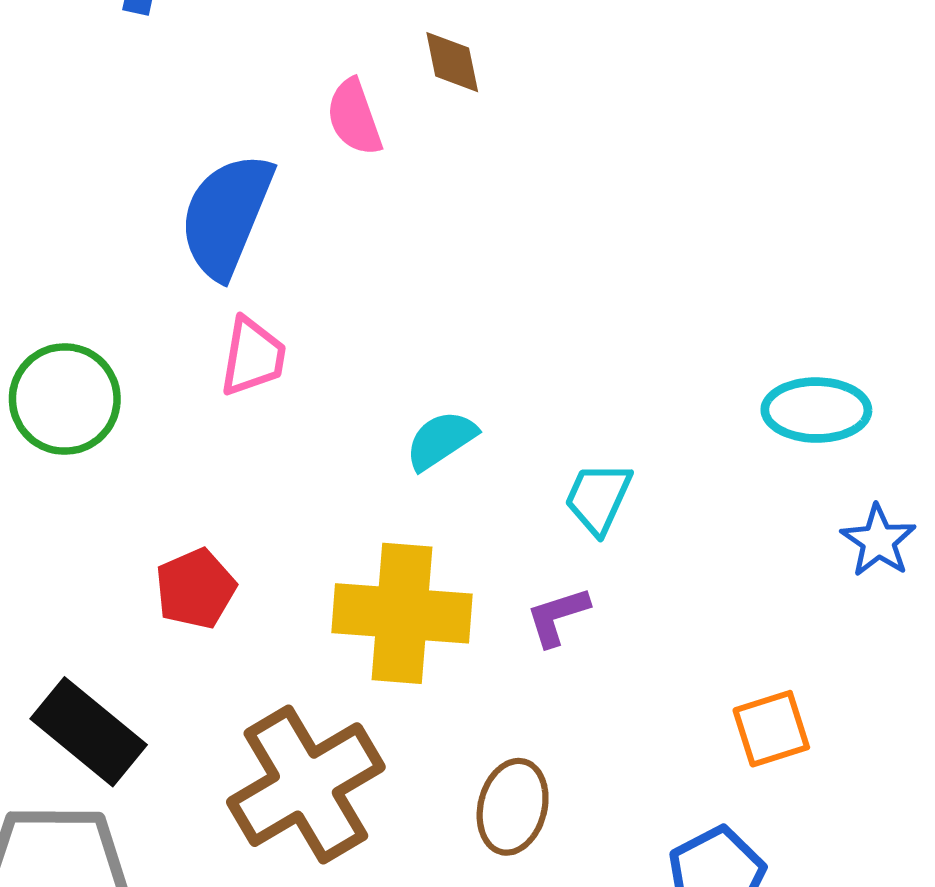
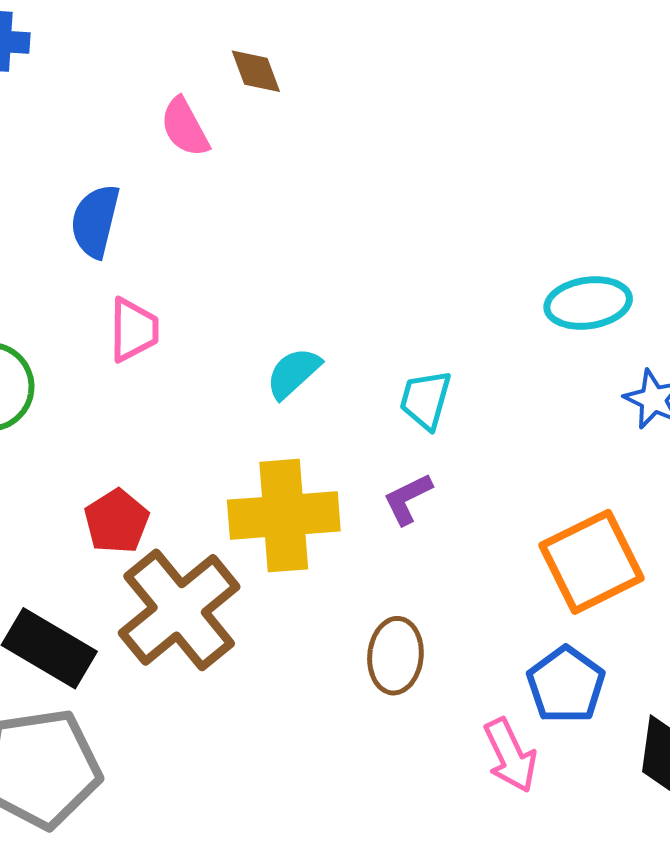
blue semicircle: (226, 216) -> (95, 221), size x0.7
orange square: (771, 729) -> (591, 562), size x1.6
brown cross: (306, 785) -> (179, 610), moved

